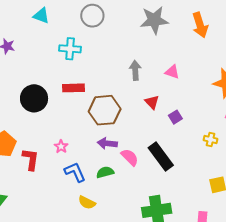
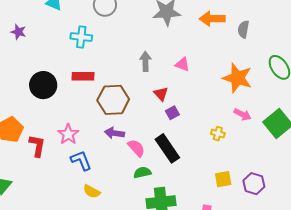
orange arrow: (200, 25) -> (212, 19), turned 105
purple square: (175, 117) -> (172, 113), moved
pink star: (61, 146) -> (68, 134), size x1.5
green semicircle: (105, 172) -> (142, 172), moved

